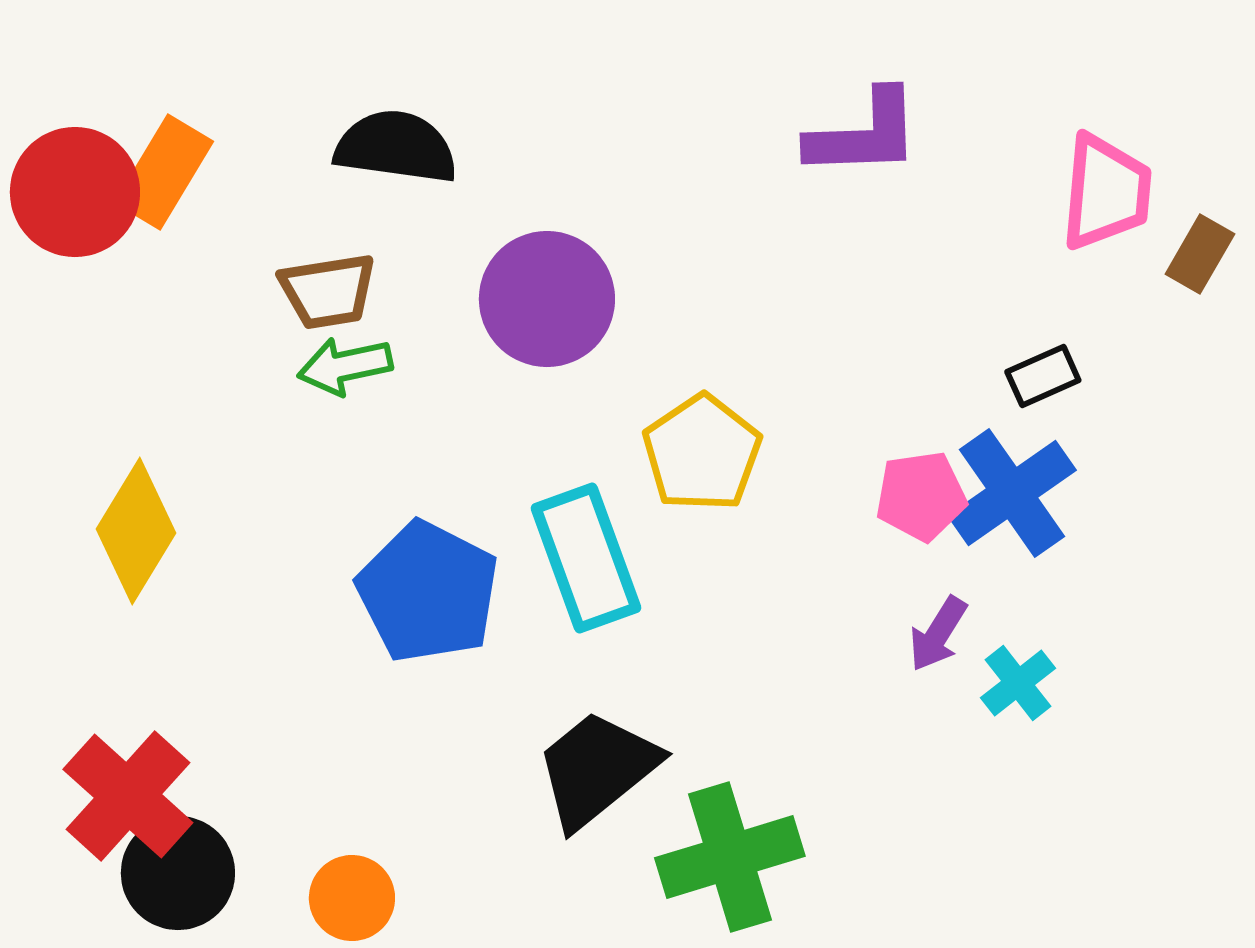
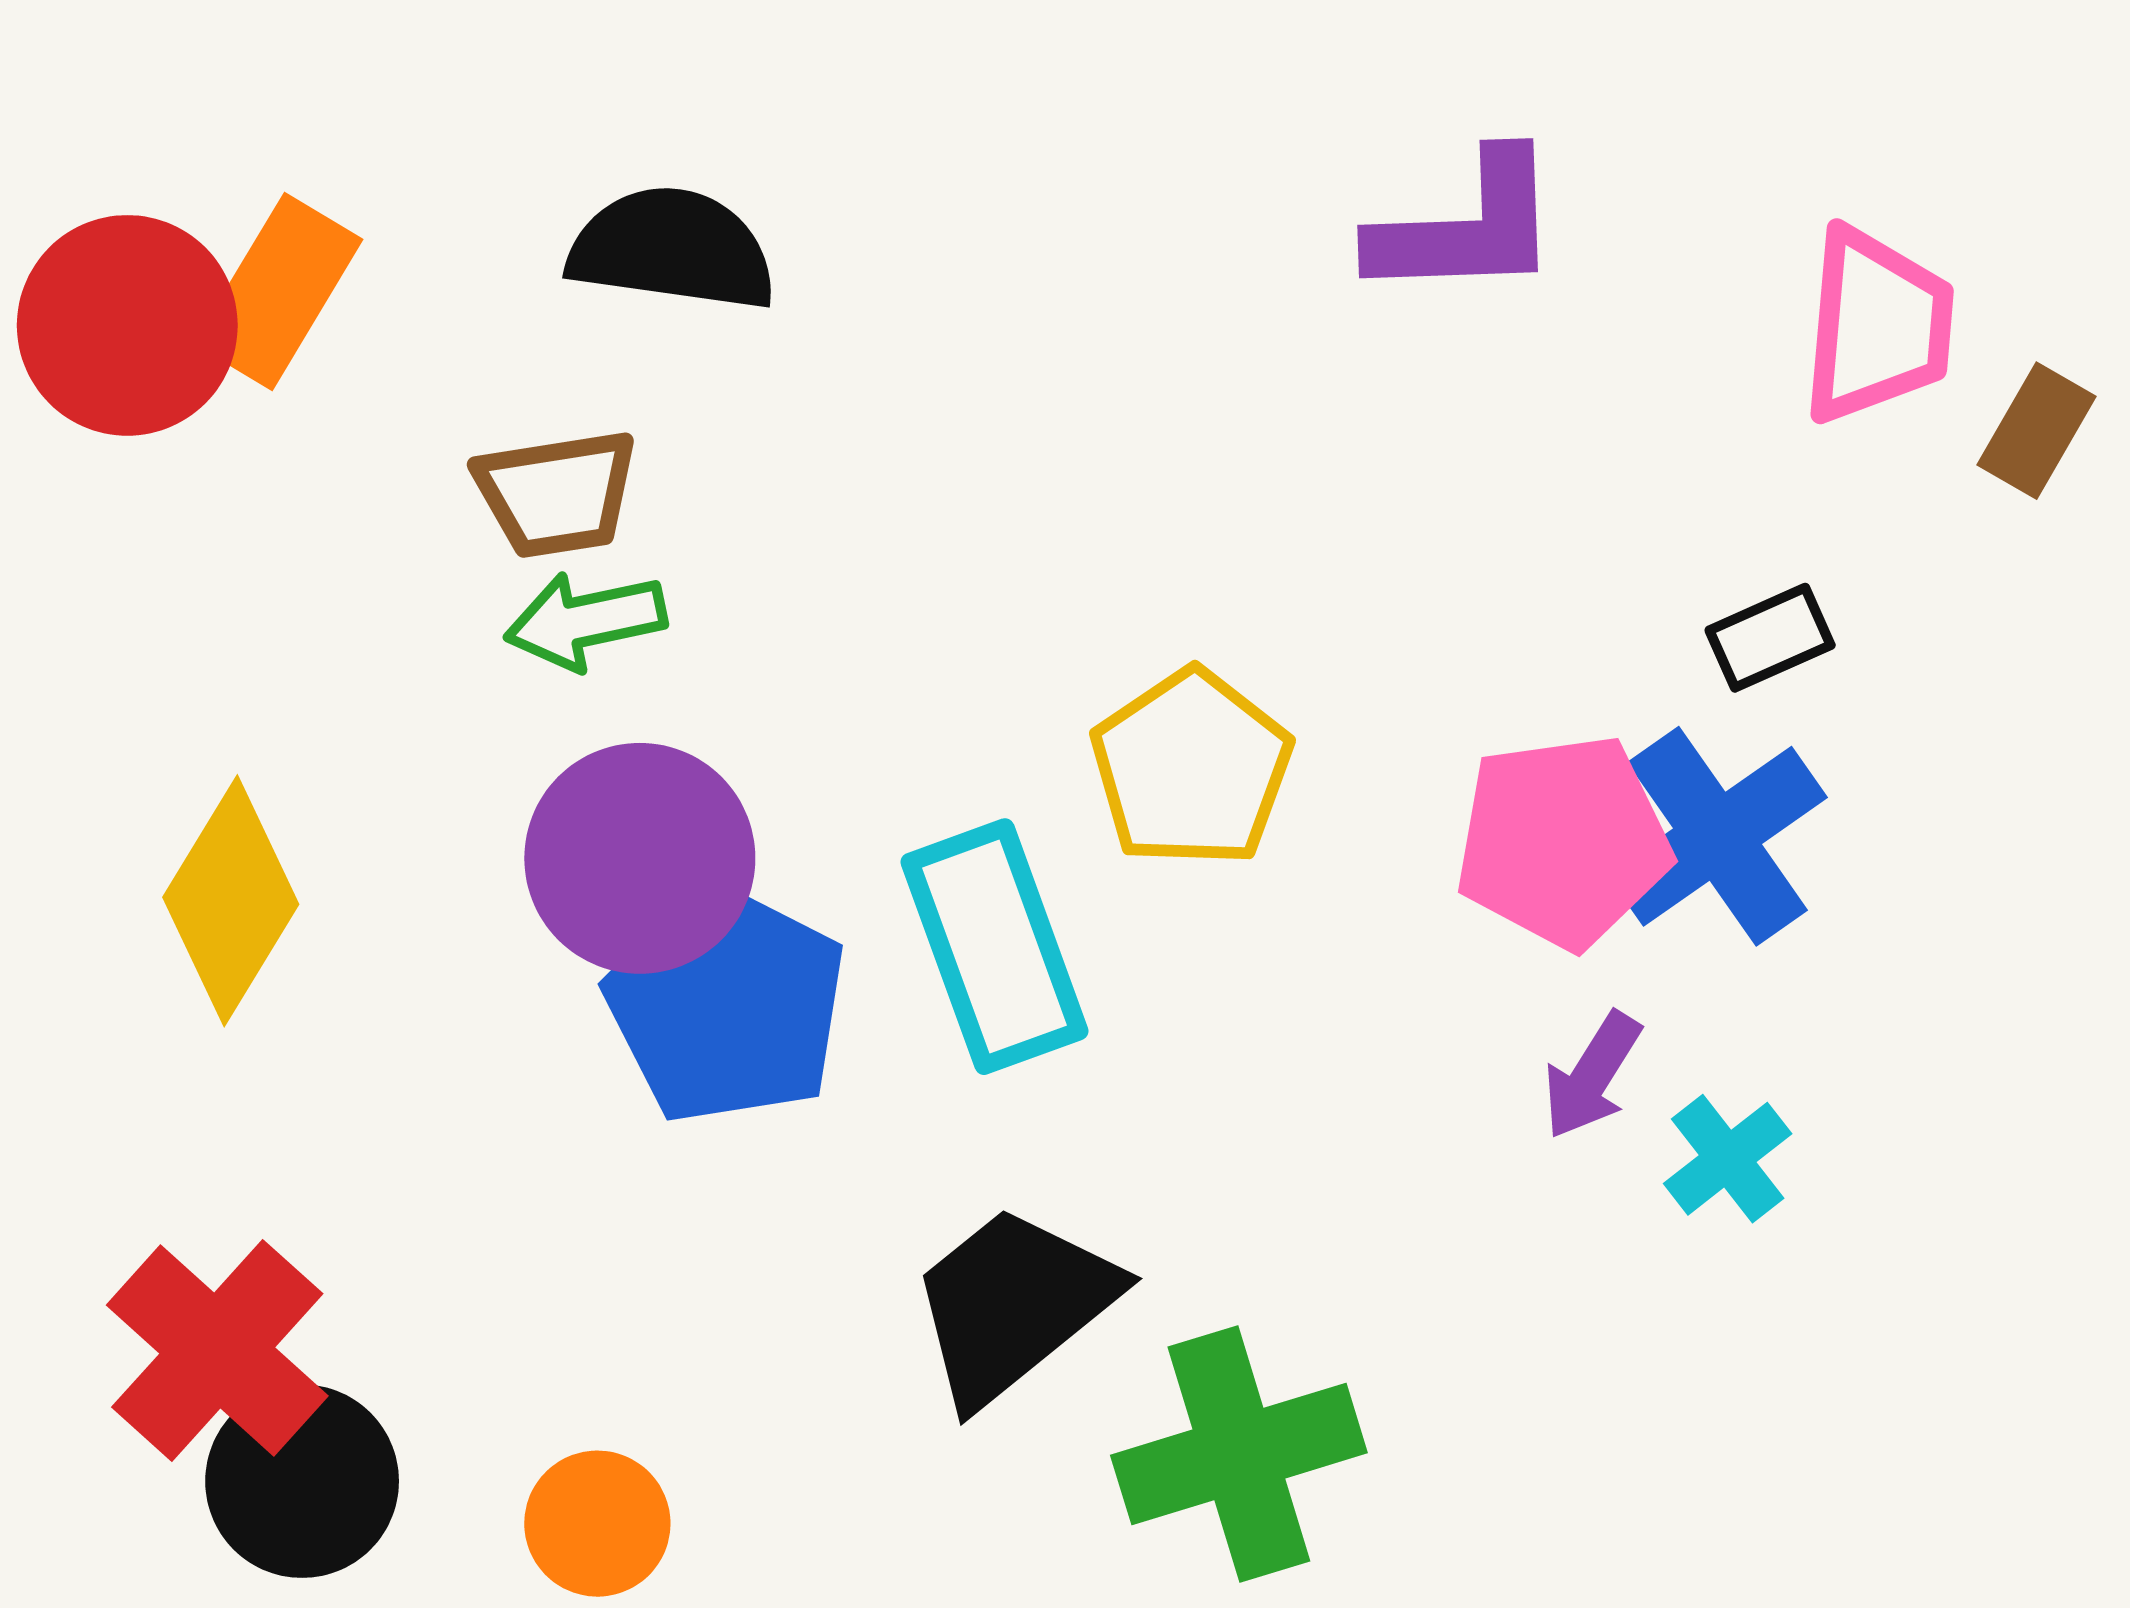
purple circle: (547, 299) -> (640, 858), moved
pink pentagon: (921, 496) -> (1563, 841), size x1.4

